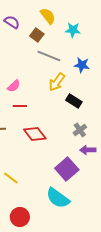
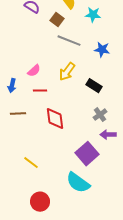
yellow arrow: (57, 82) -> (67, 72), moved
red diamond: (35, 134) -> (55, 119), turned 30

